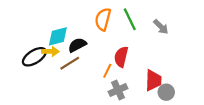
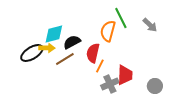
orange semicircle: (103, 19) -> (108, 31), moved
red semicircle: (121, 57) -> (93, 53), moved
red trapezoid: (153, 80) -> (125, 75), moved

